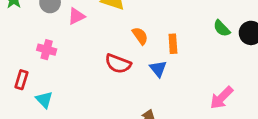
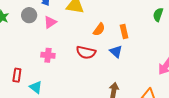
green semicircle: (222, 28) -> (158, 15), turned 72
orange semicircle: (140, 36) -> (99, 29), turned 80
pink cross: (47, 50) -> (48, 55), moved

